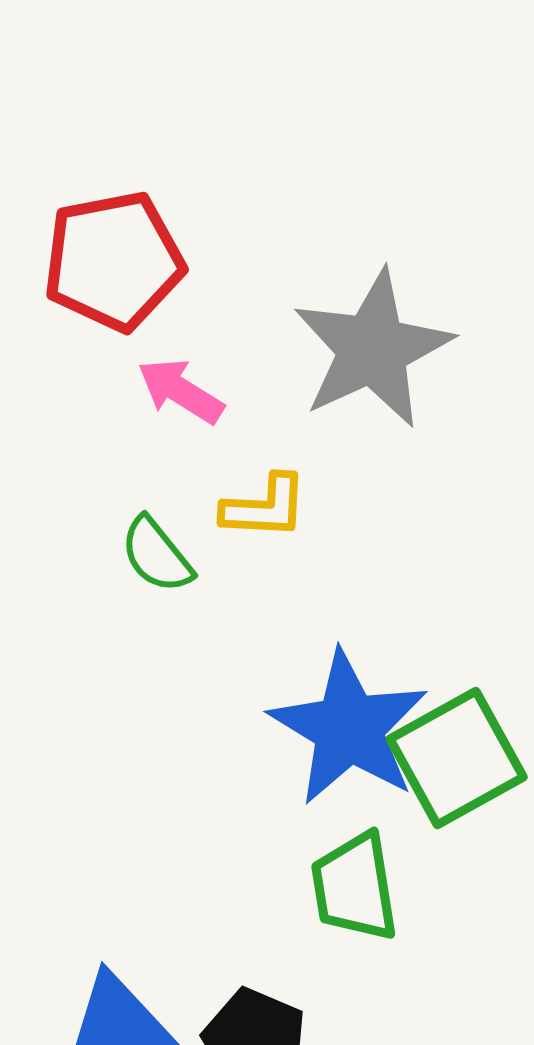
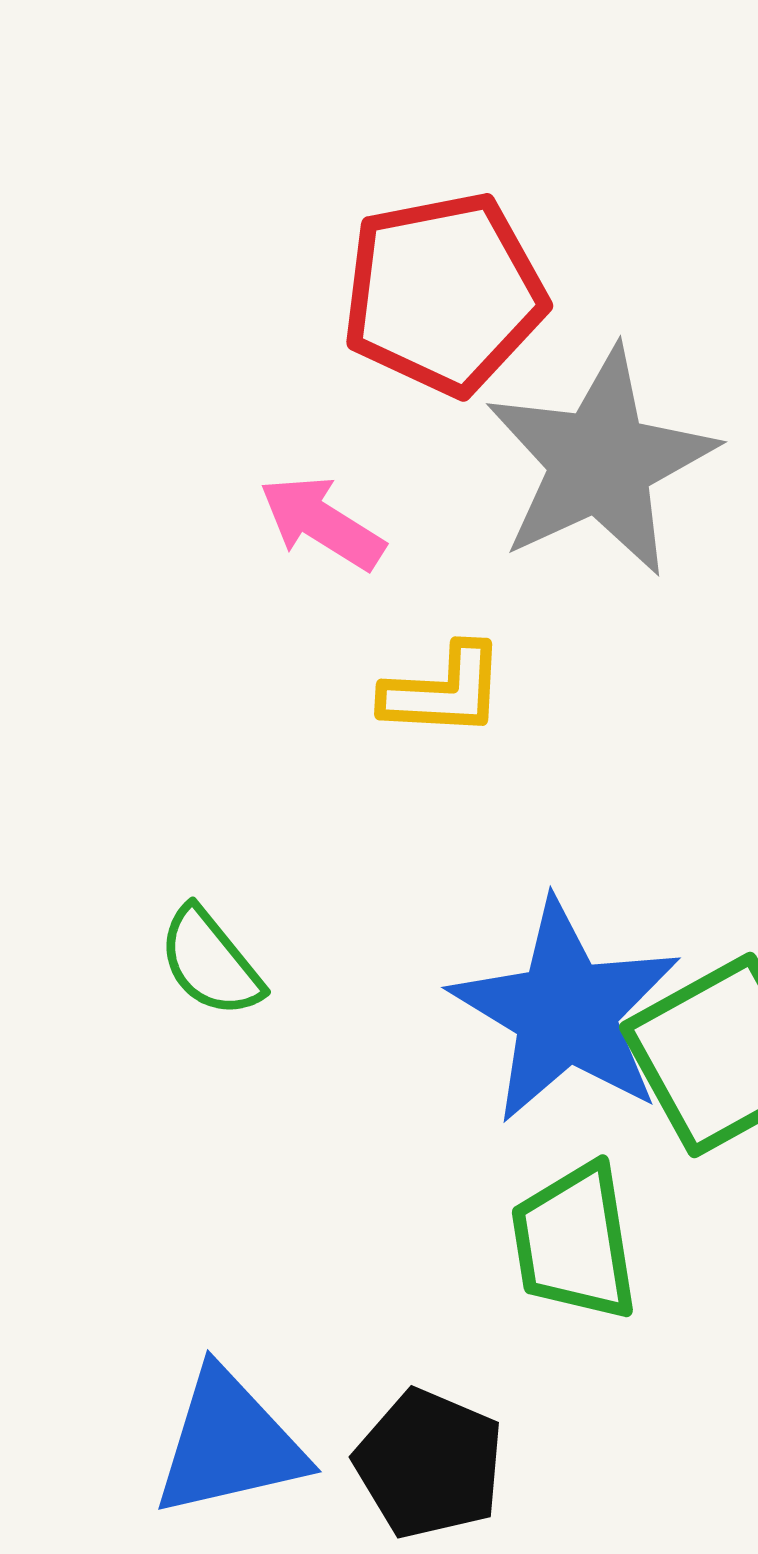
red pentagon: (114, 261) -> (444, 294), moved
green semicircle: (157, 555) -> (210, 962), moved

